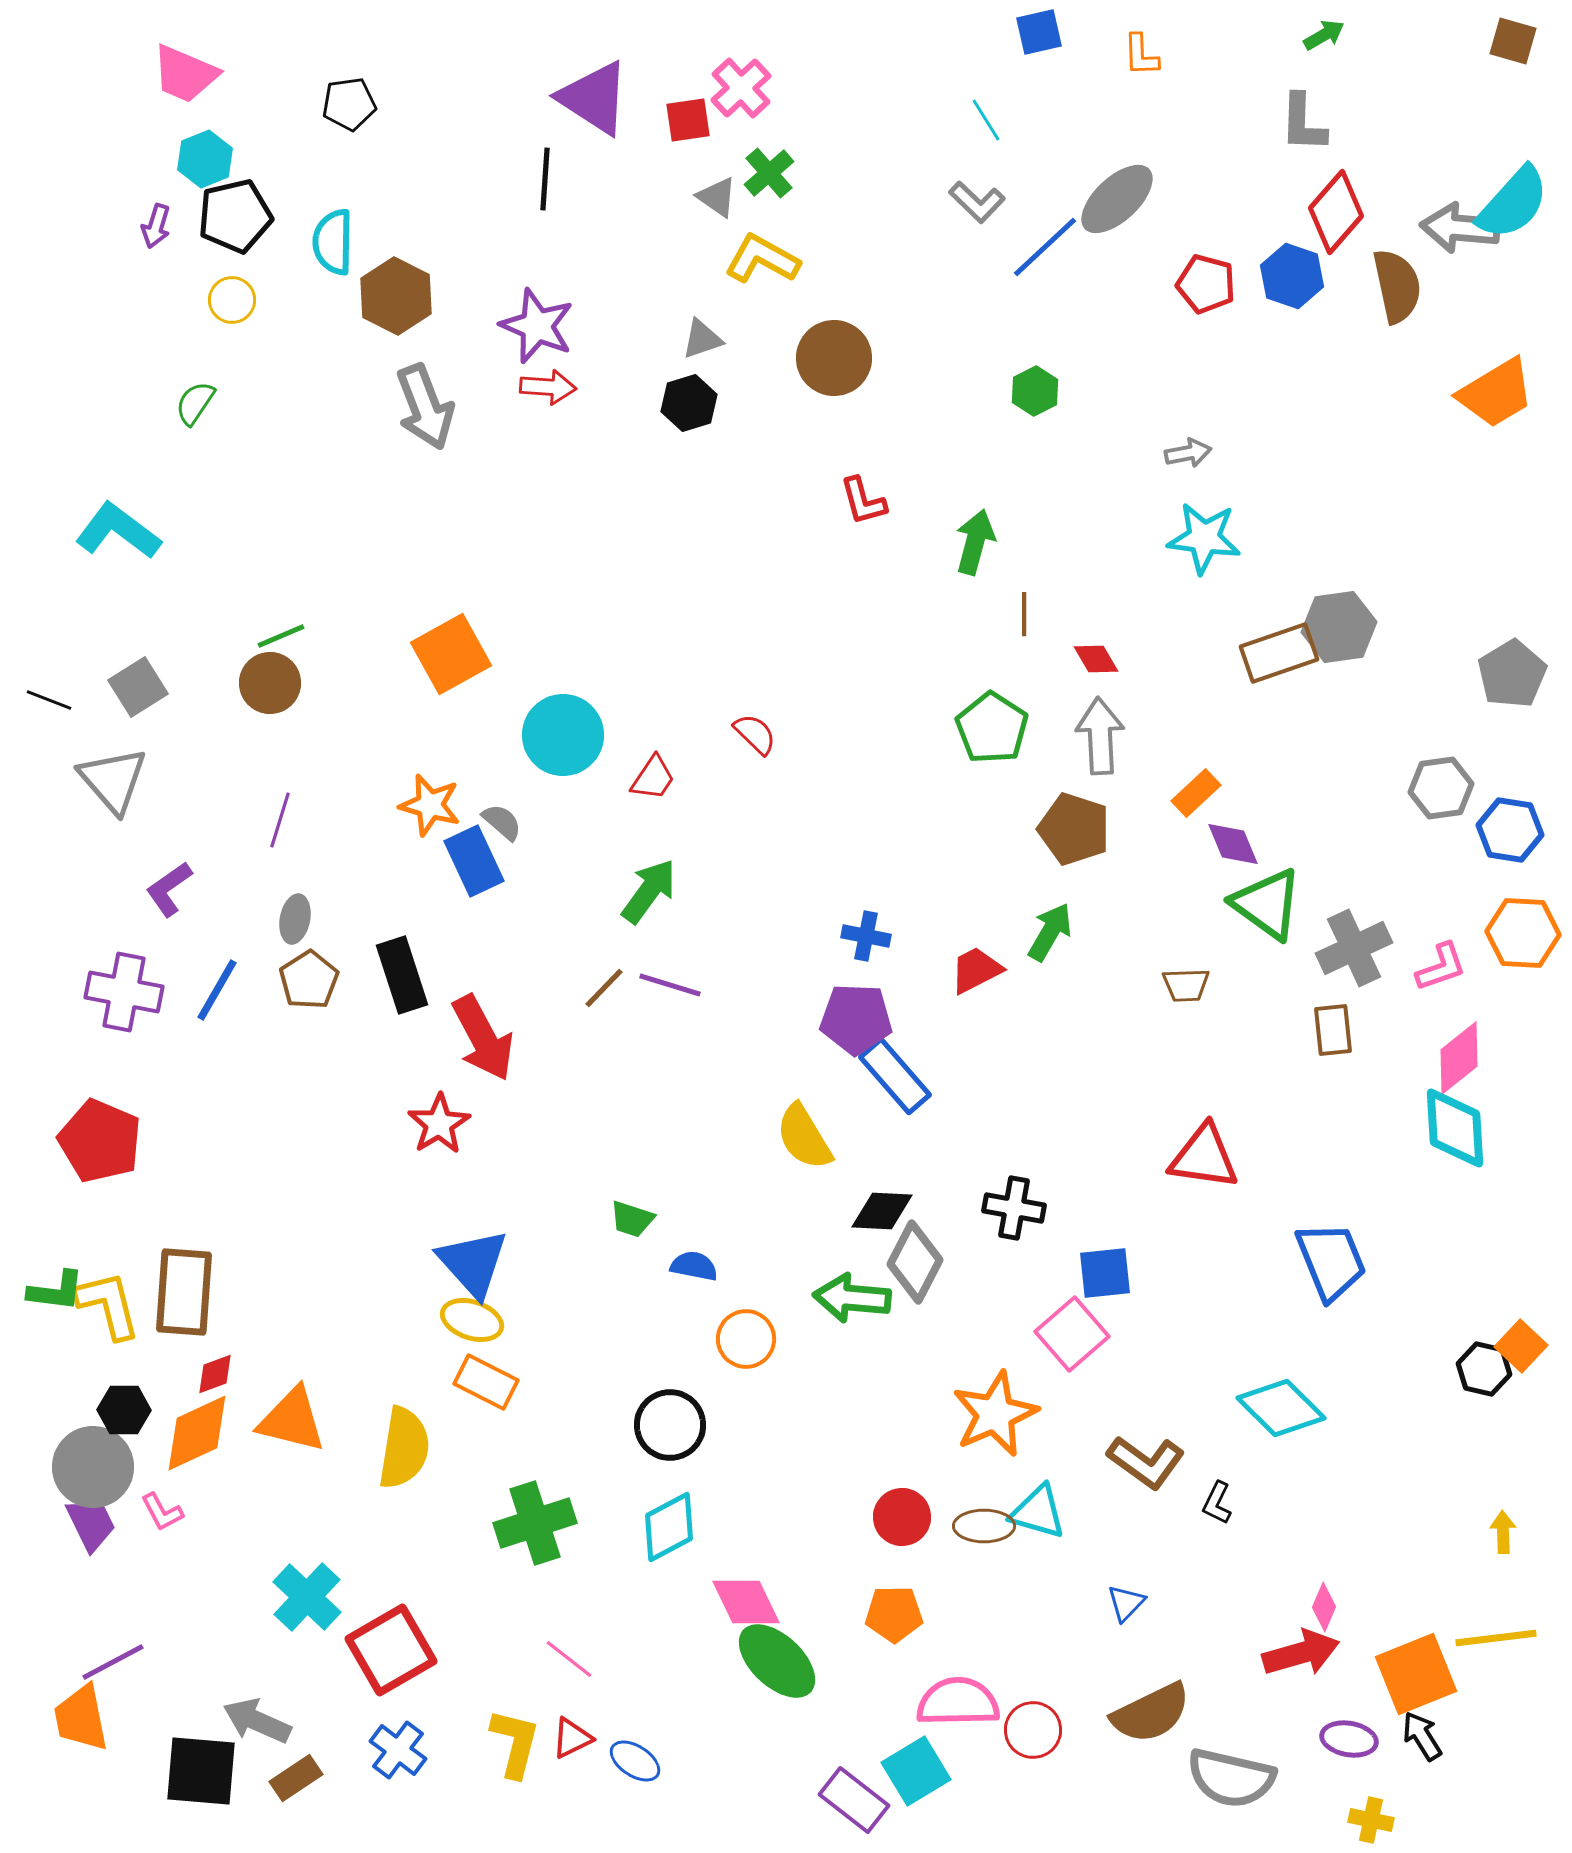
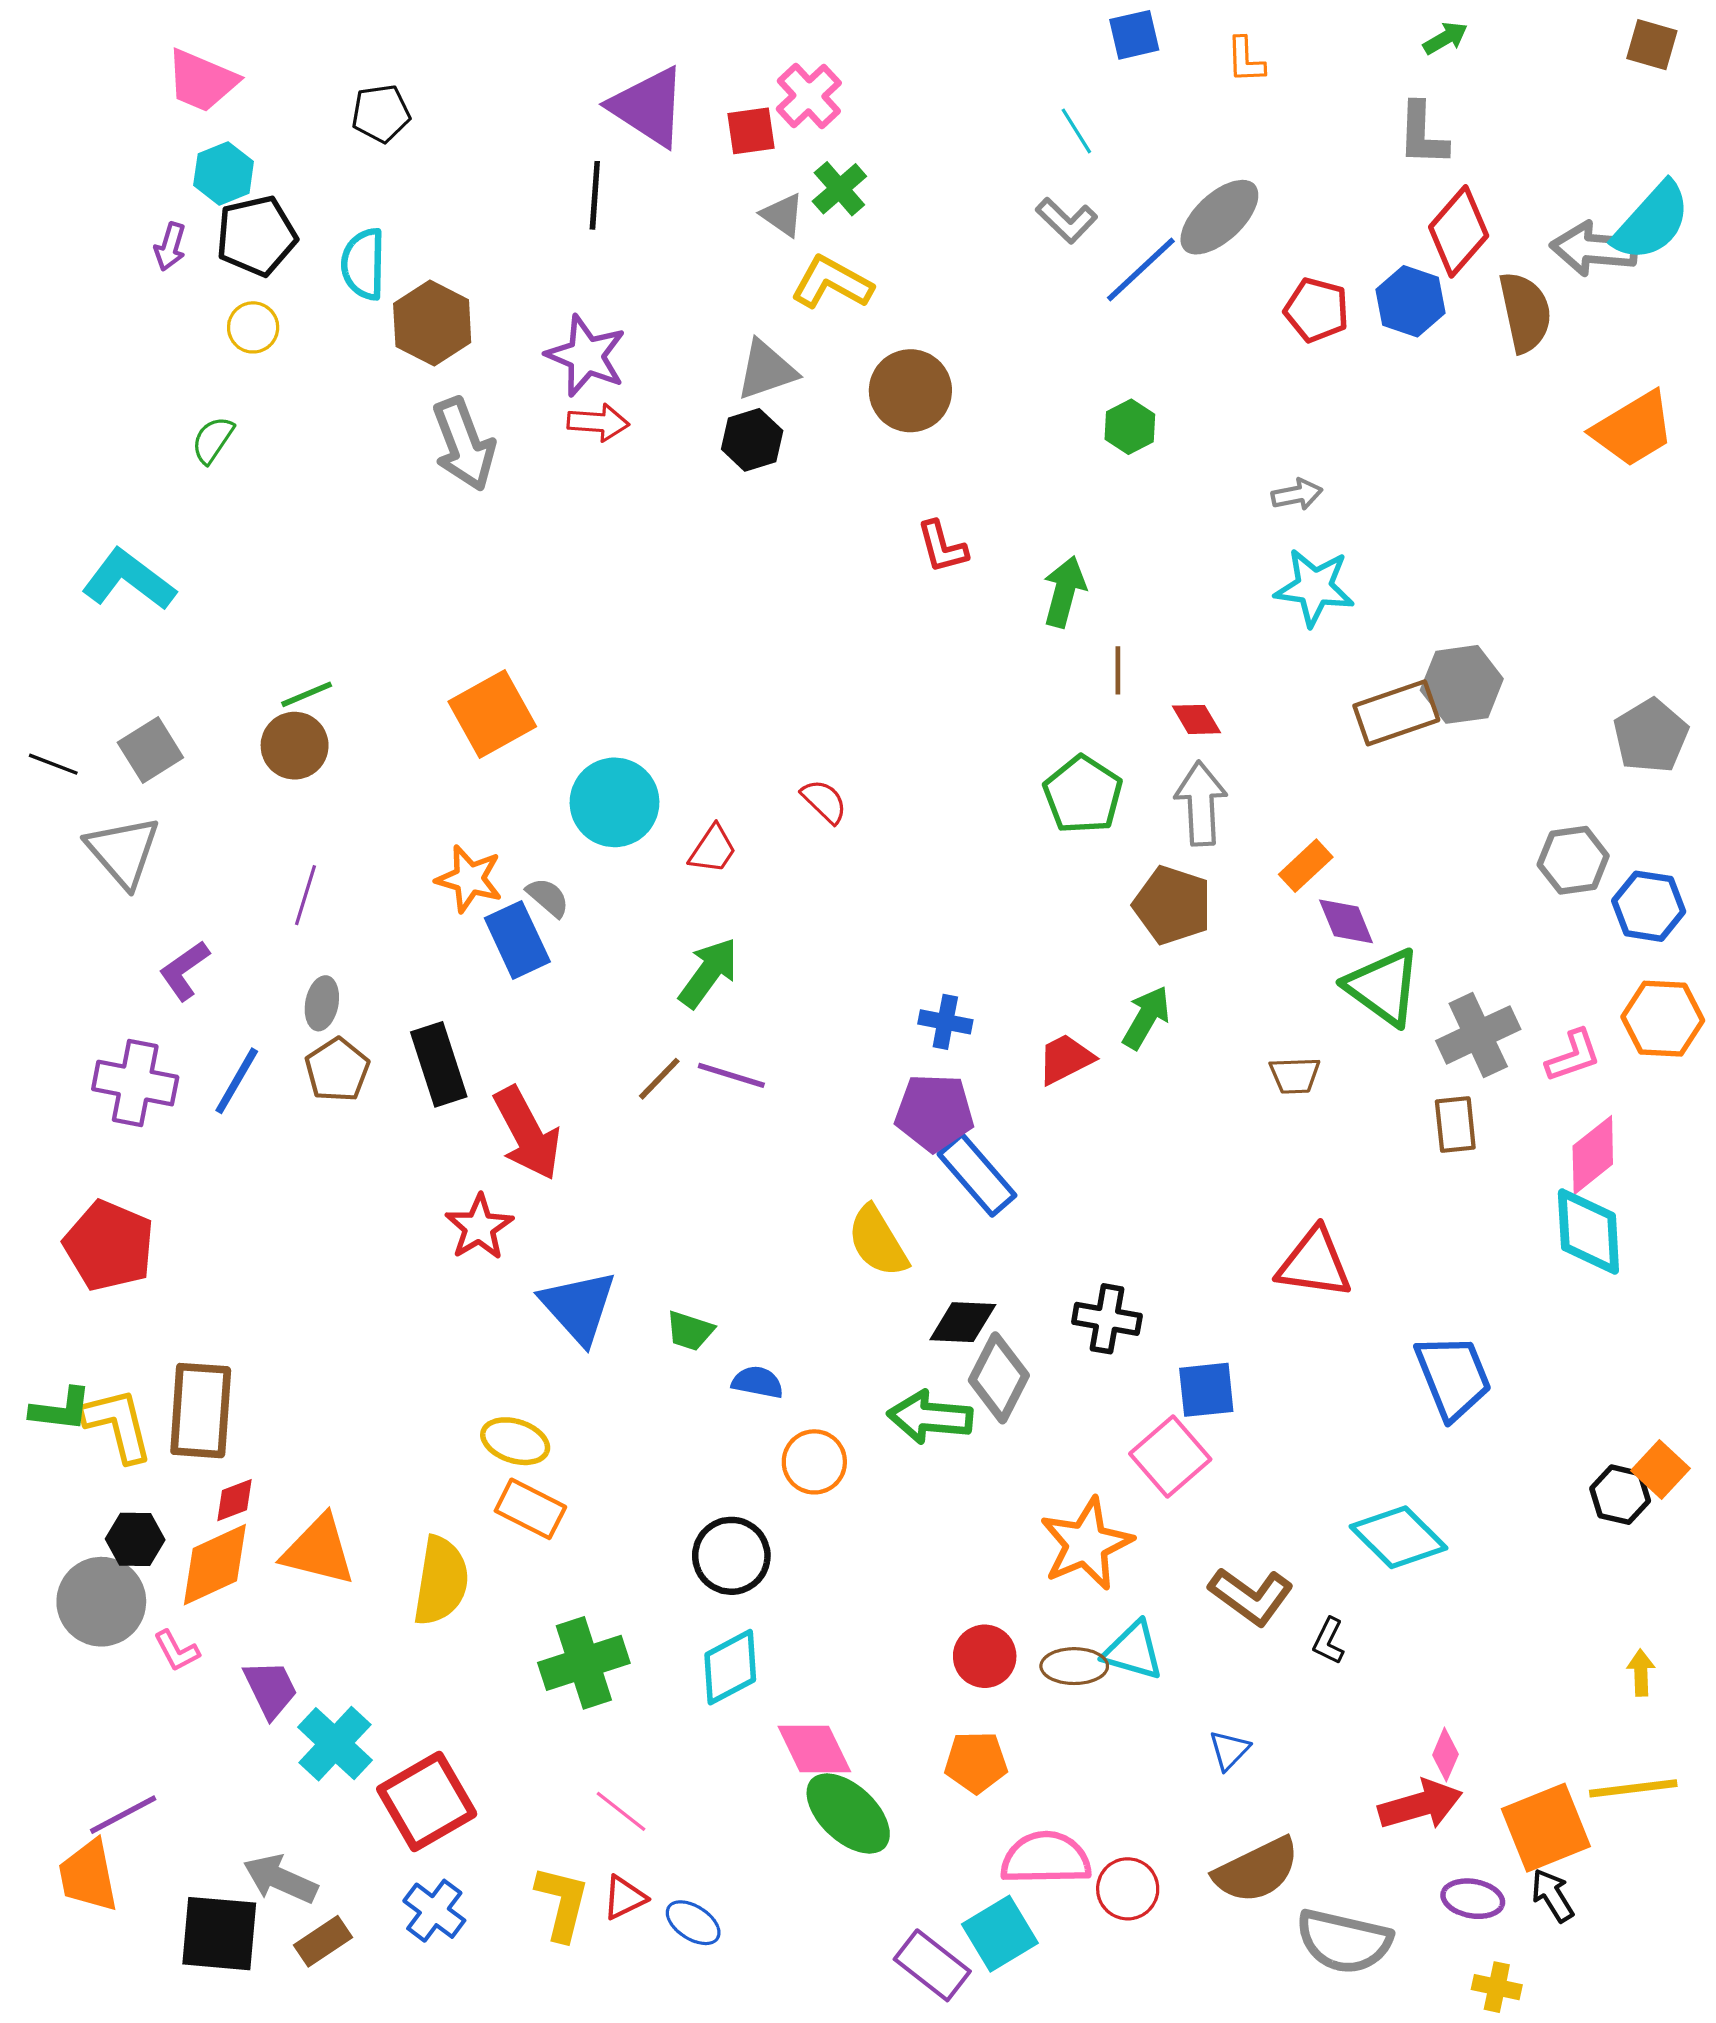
gray triangle: (702, 339) -> (766, 370), size x1.4
blue triangle: (473, 1263) -> (578, 1307), moved
purple trapezoid: (91, 1524) -> (271, 1689), moved

